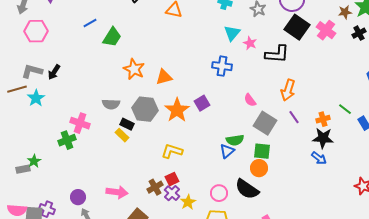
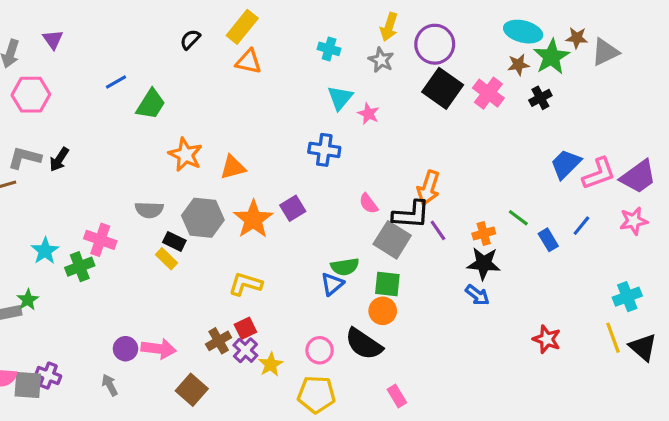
black L-shape: (277, 54) -> (411, 215), moved
cyan star: (36, 98) -> (45, 251), moved
purple circle: (78, 197) -> (125, 349), moved

